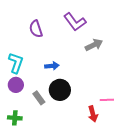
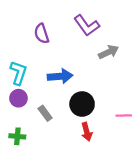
blue arrow: (52, 66) -> (60, 76), size x1.5
black circle: (60, 90) -> (82, 104), moved
red arrow: (93, 114) -> (87, 132), moved

